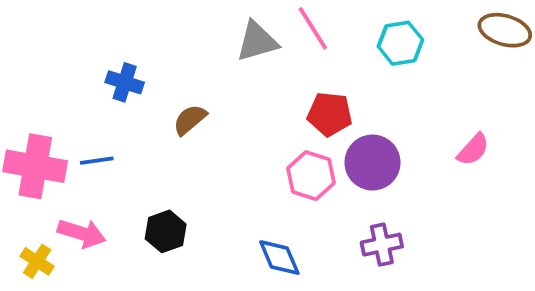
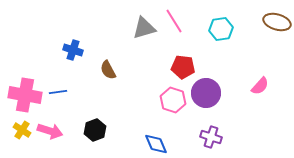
brown semicircle: (190, 120) -> (108, 70), turned -78
purple cross: (382, 245) -> (211, 137), turned 30
yellow cross: (37, 261) -> (22, 130), moved

